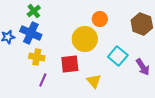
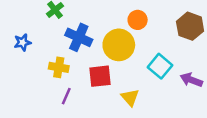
blue cross: (31, 33) -> (79, 37), moved
purple arrow: (143, 67) -> (191, 80), turned 144

